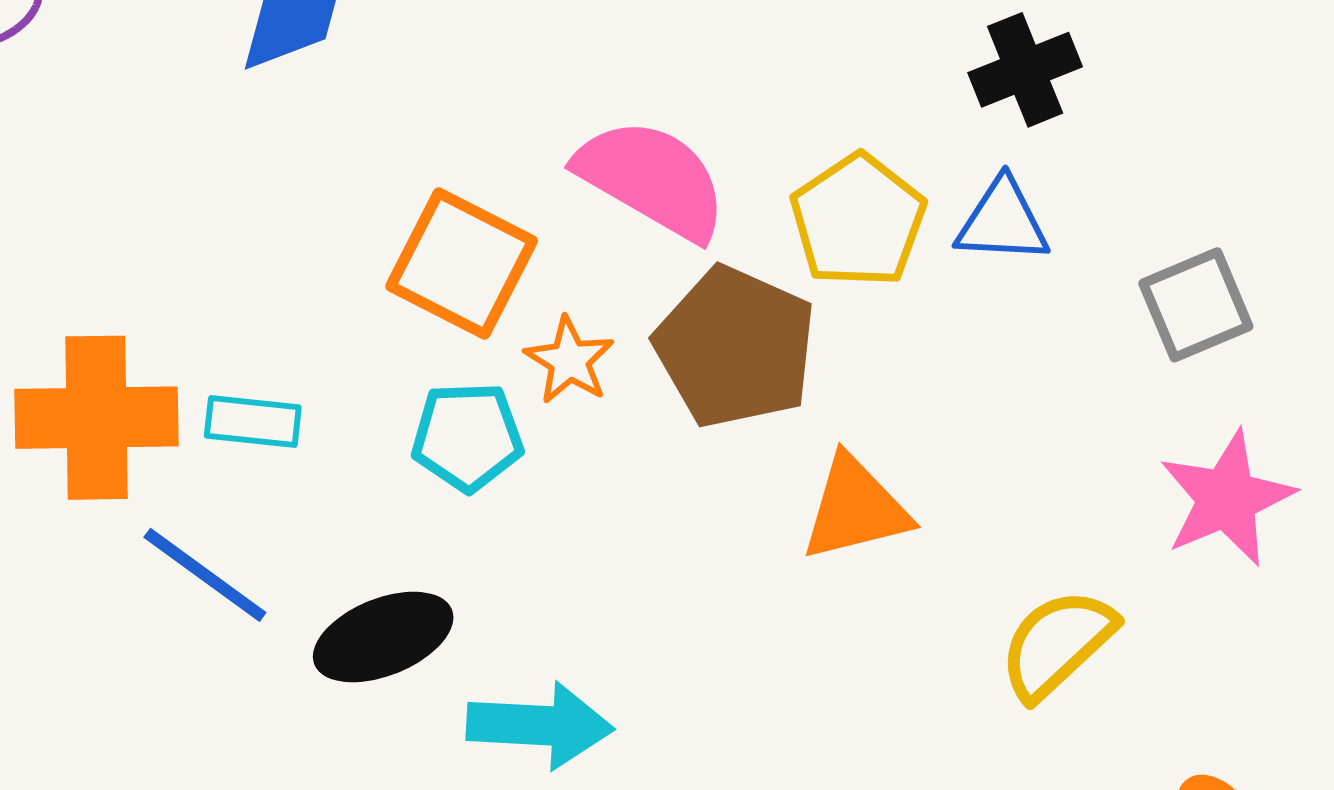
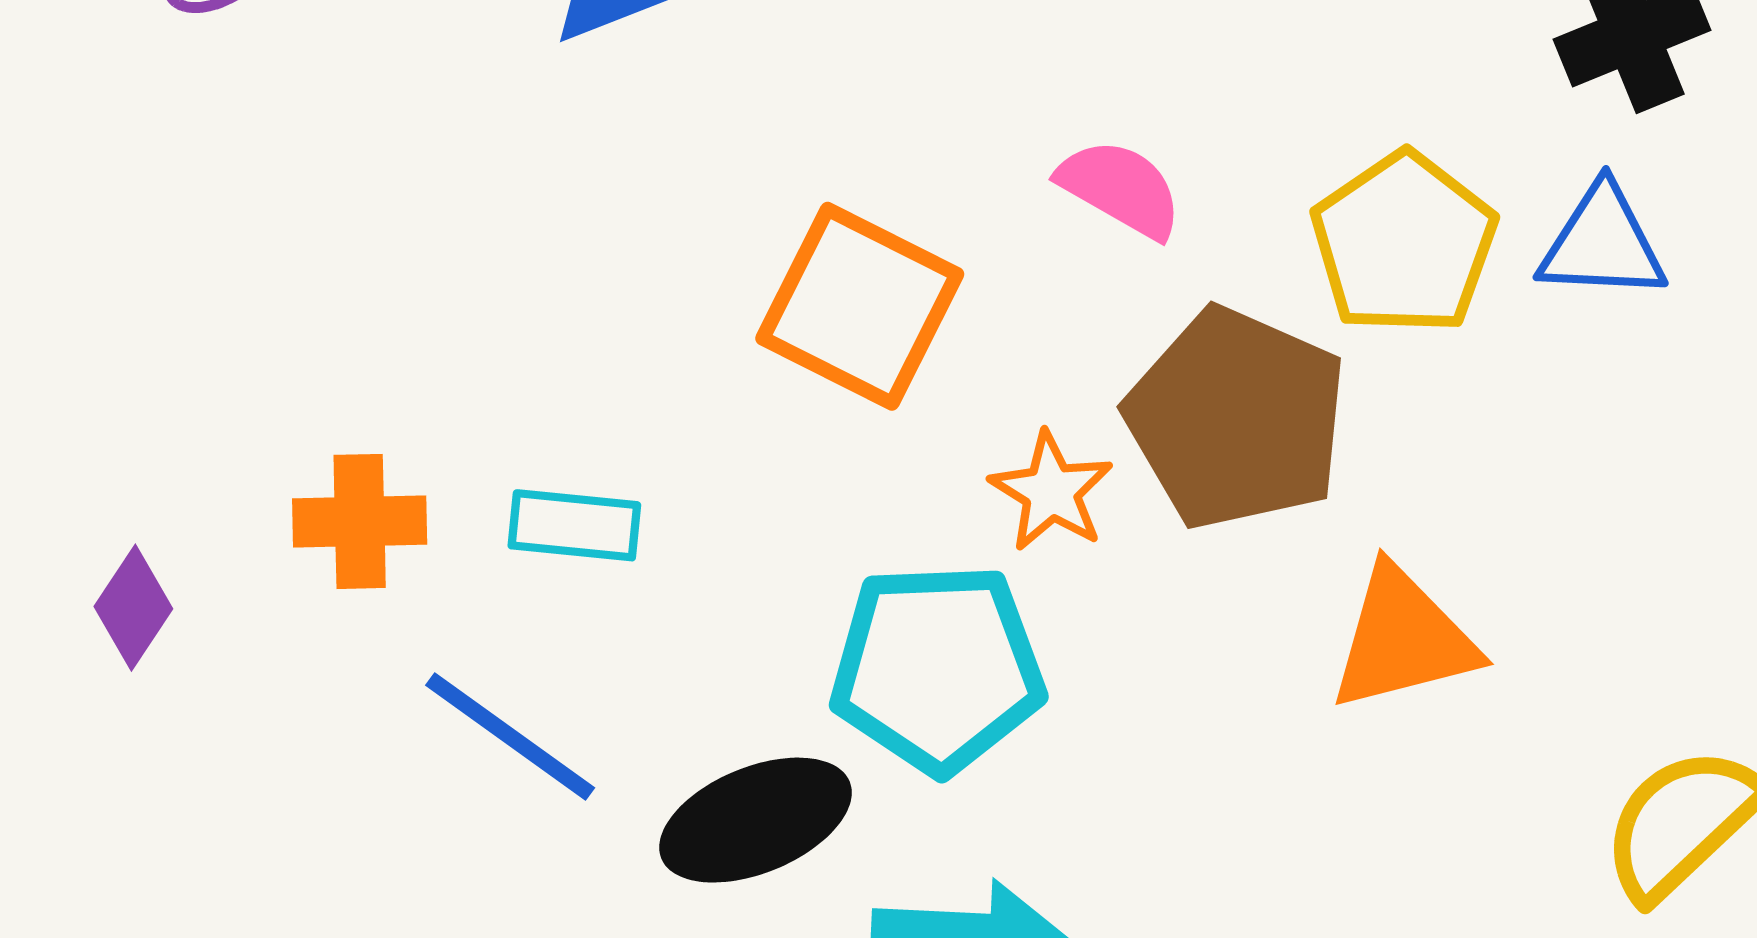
pink semicircle: (652, 179) -> (1120, 188), size x0.6
orange star: (569, 360) -> (1051, 492), moved
orange cross: (96, 418) -> (360, 521), size x0.6
cyan pentagon: (467, 437) -> (938, 668), moved, size x1.4

